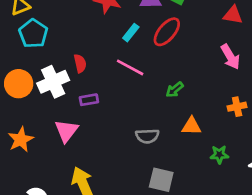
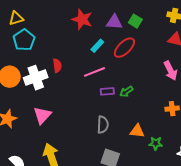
pink line: (130, 67) -> (94, 72), turned -55
purple rectangle: (89, 100) -> (107, 91), moved
orange triangle: (191, 126) -> (137, 131), moved
gray semicircle: (147, 136) -> (103, 125), turned -90

